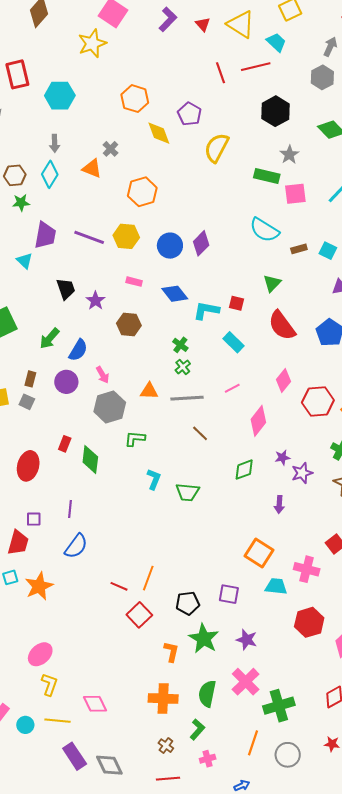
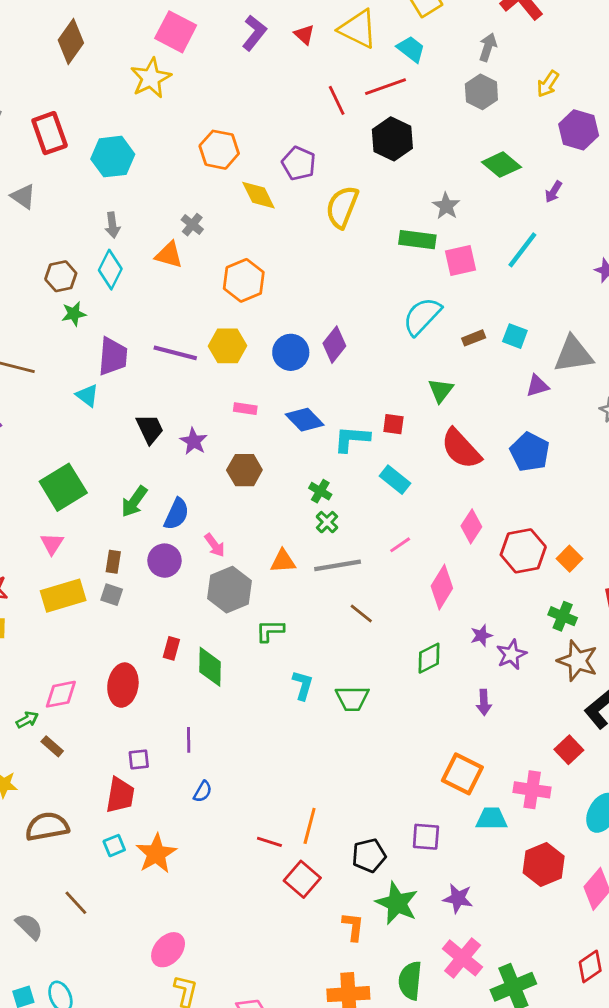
black hexagon: (276, 111) -> (392, 139), moved
cyan semicircle: (264, 230) -> (422, 316), turned 108
blue semicircle: (76, 546) -> (203, 792), size x0.6

